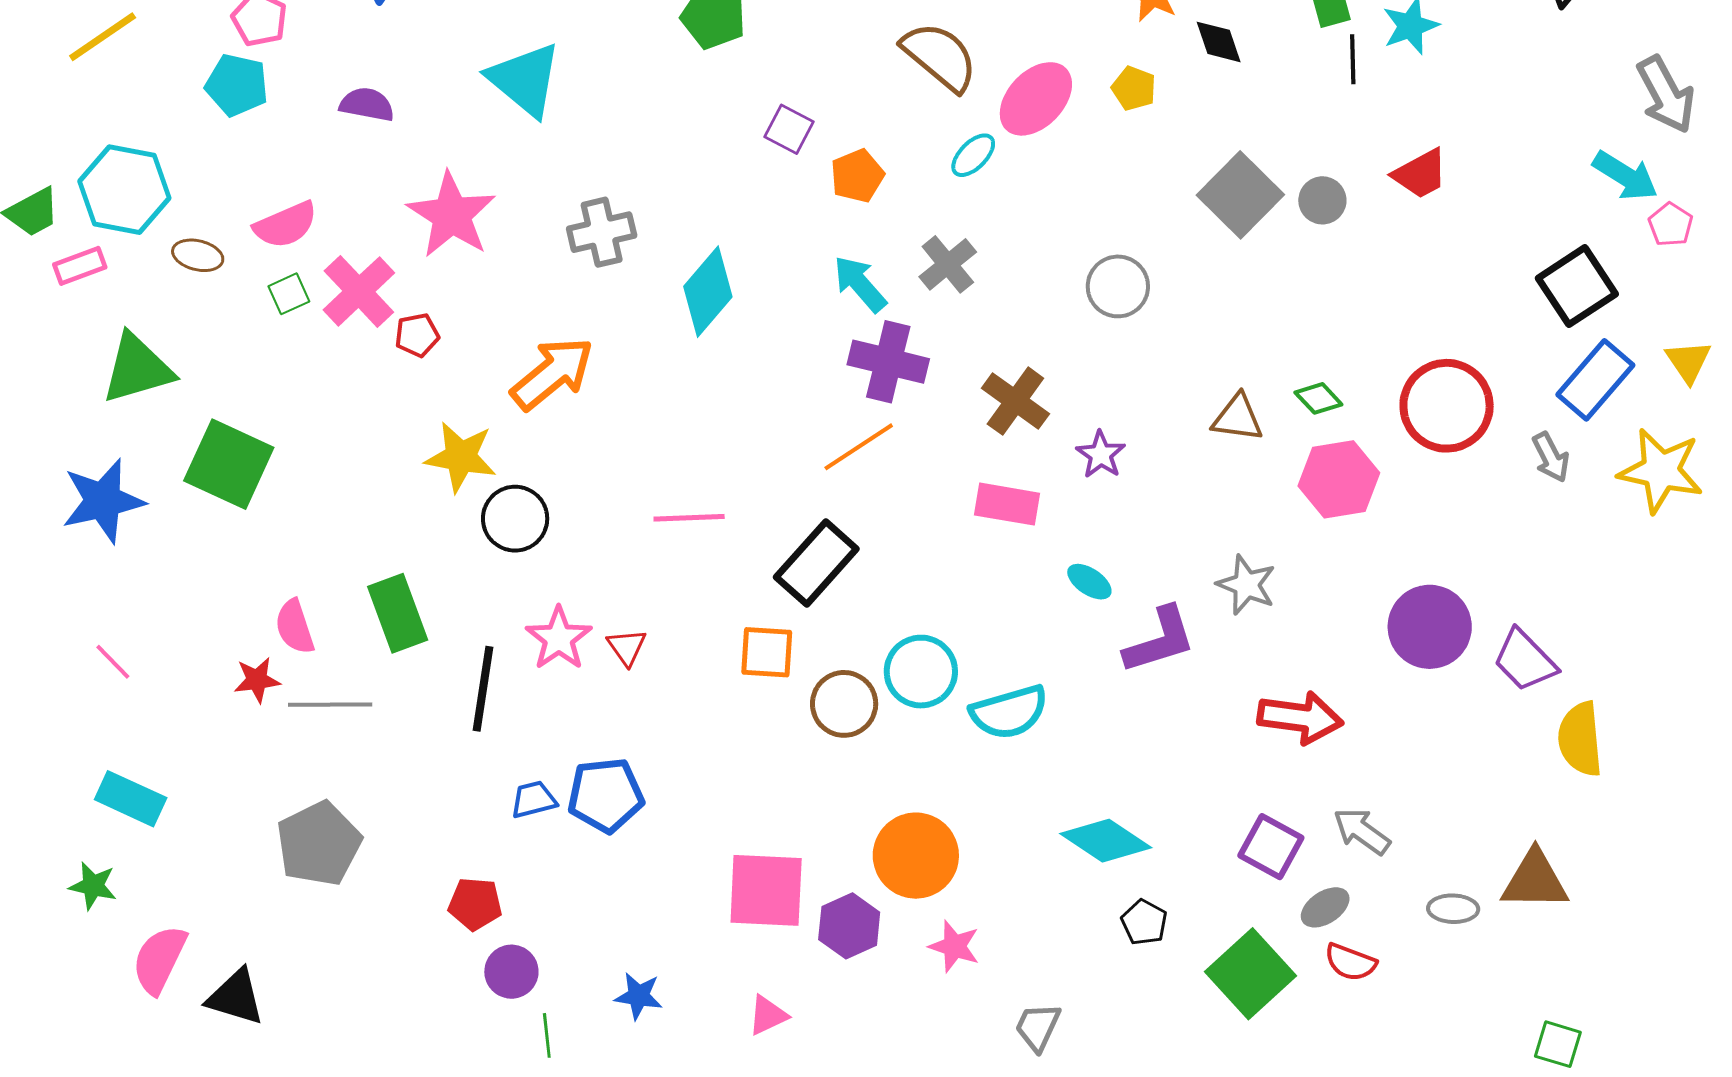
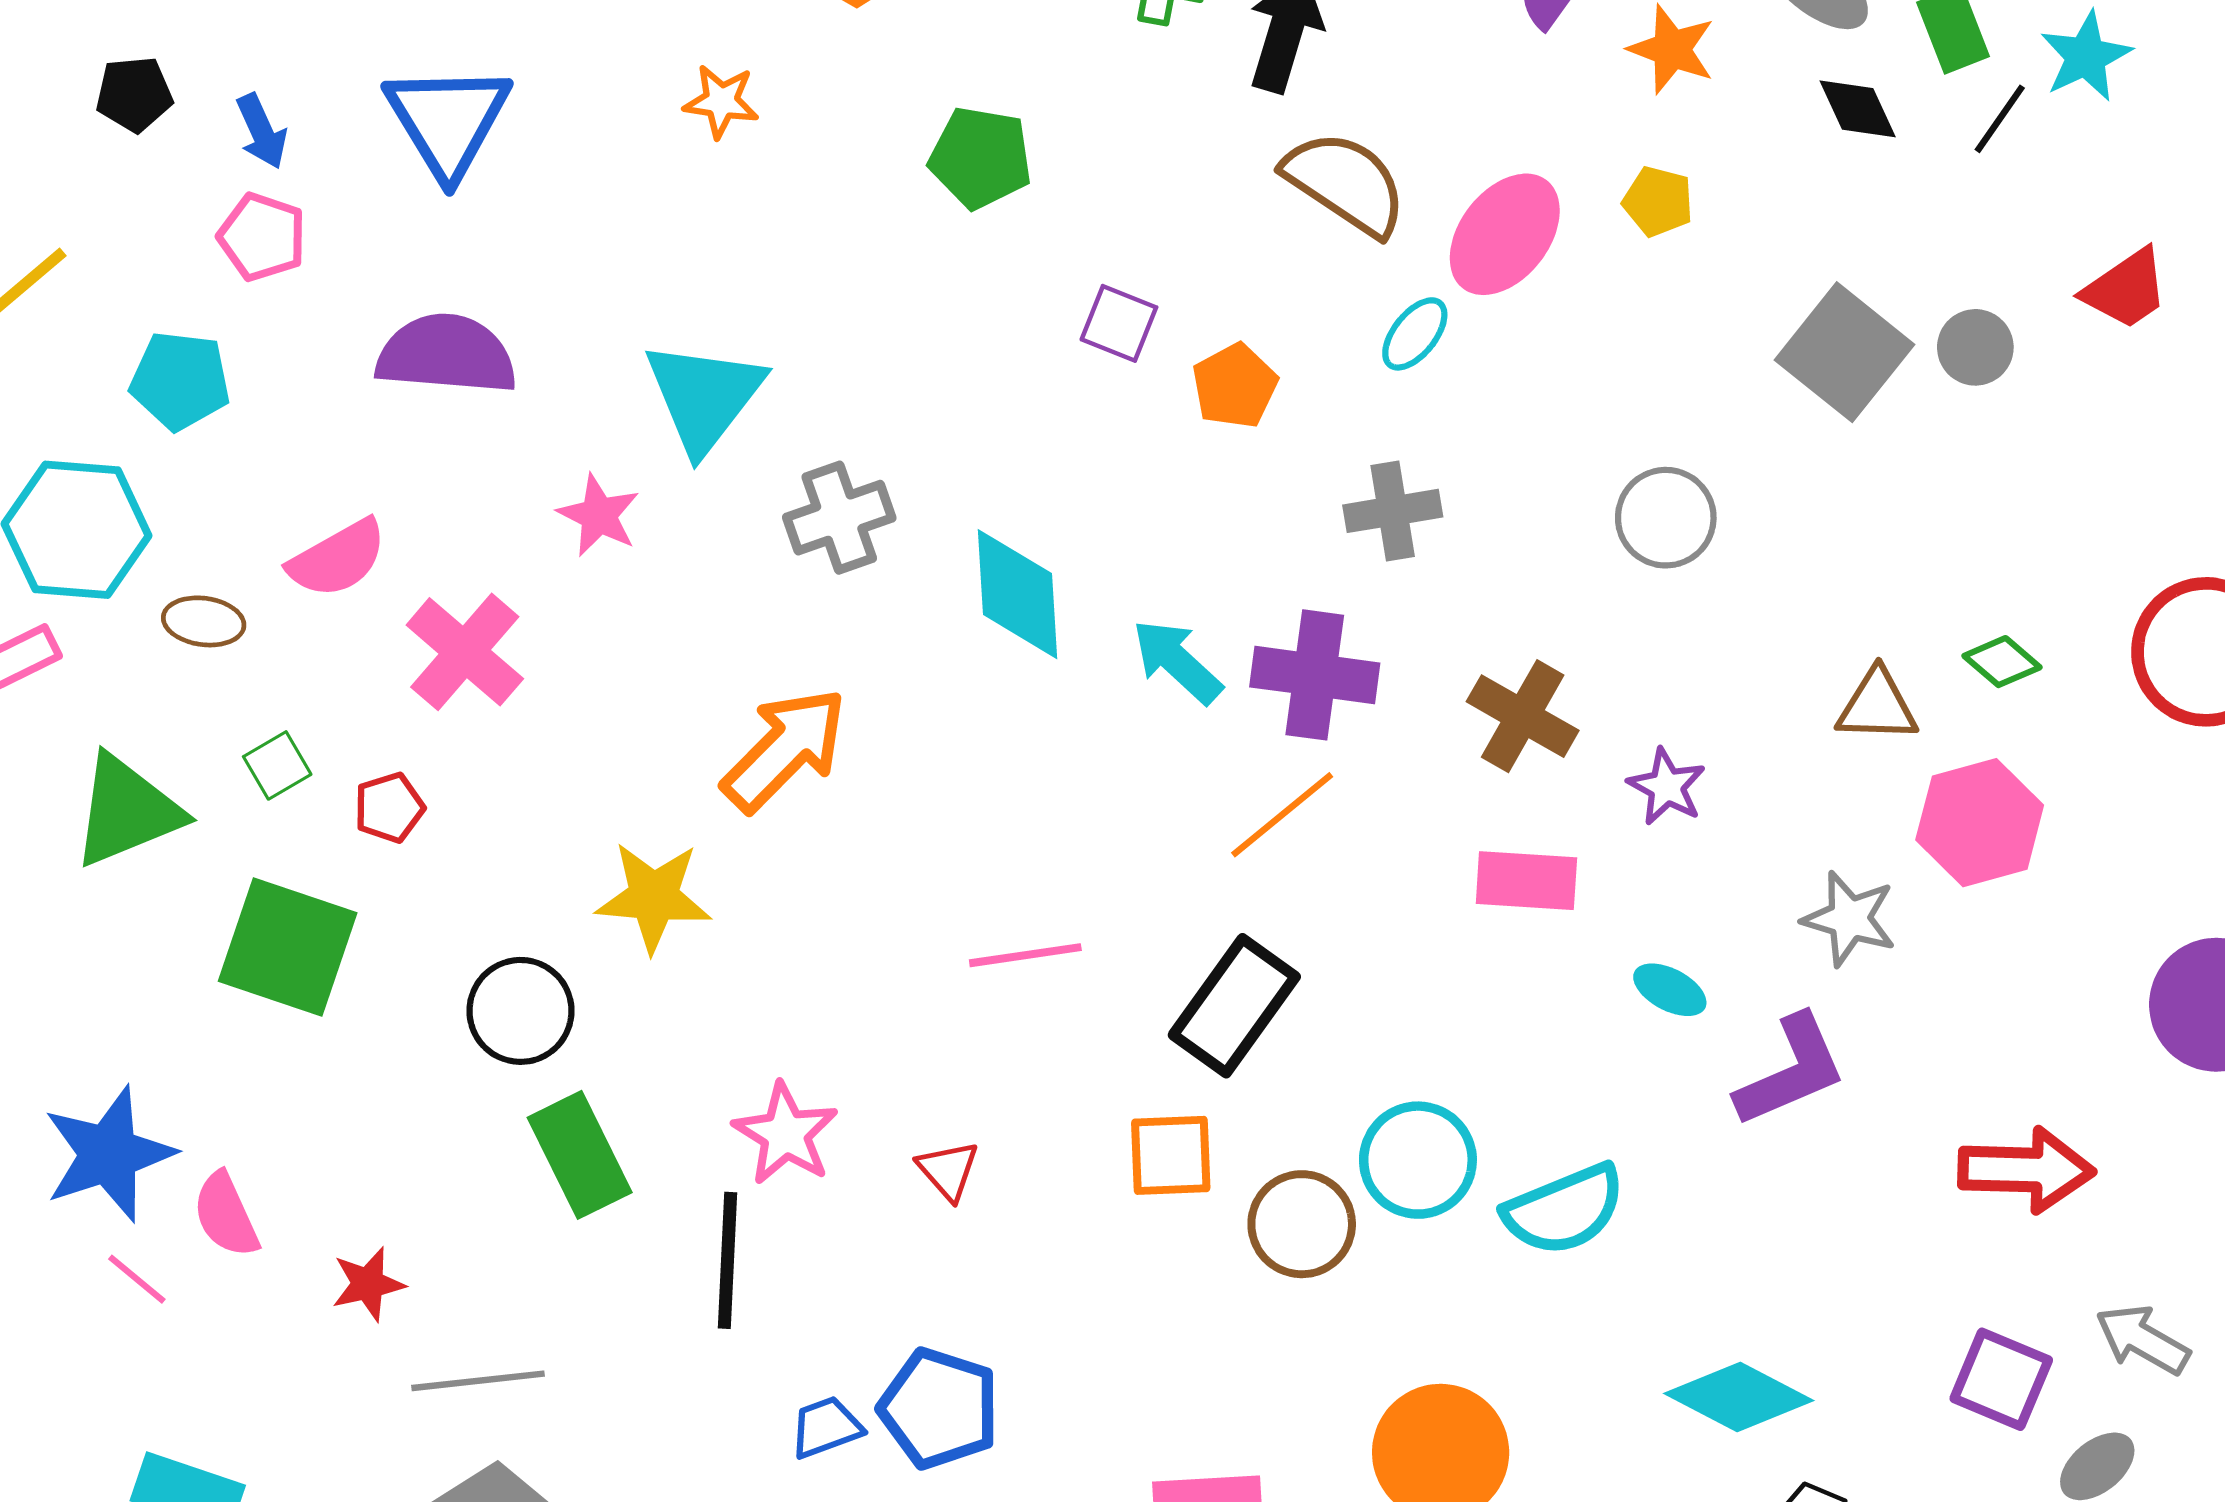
black diamond: (1219, 42) -> (1858, 109), moved
black line: (1353, 59) -> (2000, 119), turned 42
cyan triangle: (525, 80) -> (704, 396), moved, turned 34
cyan pentagon: (237, 85) -> (180, 381), moved
purple semicircle: (367, 104) -> (446, 354), size x1.6
pink star: (451, 215) -> (599, 515), size x0.6
gray cross: (948, 264) -> (1393, 511), turned 36
cyan arrow: (860, 284) -> (1177, 661), moved
cyan diamond: (708, 292) -> (1017, 594), turned -38
green square: (289, 294) -> (277, 765), moved
red pentagon: (417, 335) -> (389, 808), moved
pink hexagon: (1339, 479) -> (1980, 823), moved
blue star: (103, 501) -> (109, 1154), moved
black circle: (515, 519) -> (520, 1011), moved
gray star: (1246, 585) -> (1849, 919), moved
pink semicircle: (295, 627) -> (226, 1215), moved
pink star: (559, 638) -> (786, 1134), moved
gray line: (330, 705) -> (478, 1381), moved
blue pentagon: (606, 795) -> (939, 1408), turned 30

